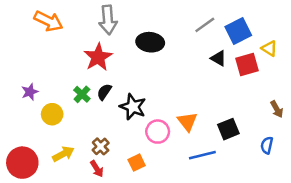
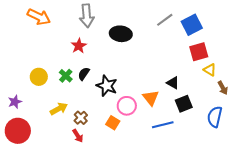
yellow triangle: (269, 48) -> (210, 70), moved
red star: (98, 57) -> (79, 46), size x0.7
black triangle: (218, 58) -> (173, 83), moved
purple star: (30, 92) -> (15, 102), moved
yellow circle: (52, 114) -> (39, 77), moved
blue semicircle: (267, 145) -> (215, 117), size x1.5
yellow arrow: (63, 154) -> (59, 109), moved
orange square: (137, 163) -> (113, 123), moved, turned -32

